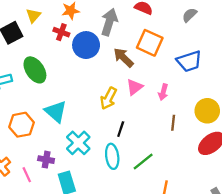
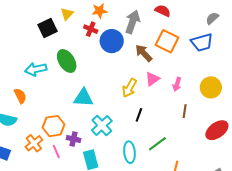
gray semicircle: (189, 15) -> (212, 18), moved
blue trapezoid: (189, 61) -> (202, 42), moved
yellow circle: (207, 111) -> (211, 87), moved
cyan triangle: (56, 112) -> (83, 98), turned -40
orange hexagon: (21, 125) -> (54, 126), moved
cyan ellipse: (112, 156) -> (129, 152), moved

